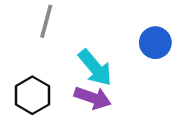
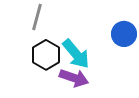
black hexagon: (32, 95) -> (46, 55), moved

